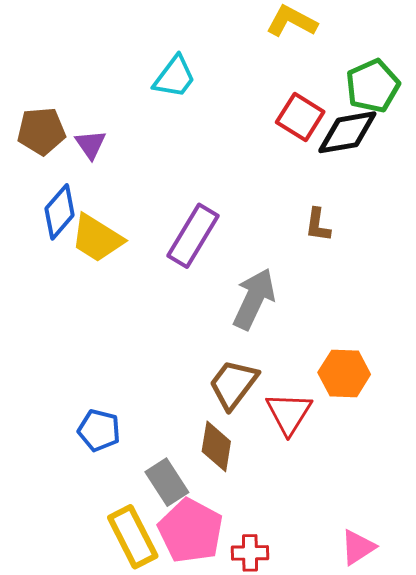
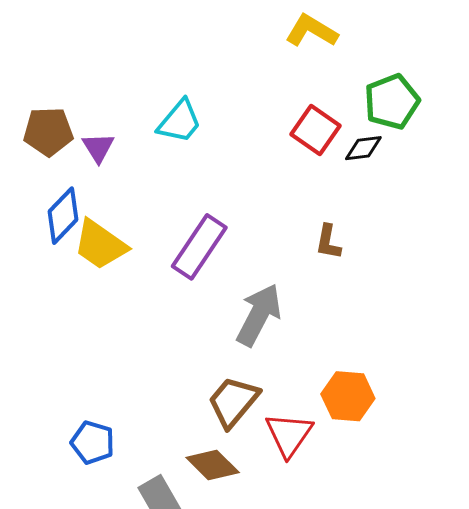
cyan trapezoid: (174, 77) -> (180, 121), moved
black diamond: (347, 132) -> (363, 148), size x0.6
brown diamond: (216, 446) -> (213, 465), turned -57

